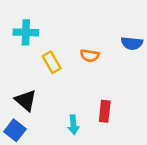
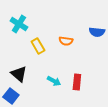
cyan cross: (26, 32) -> (19, 24), turned 30
cyan arrow: (73, 125) -> (54, 81), moved, turned -56

